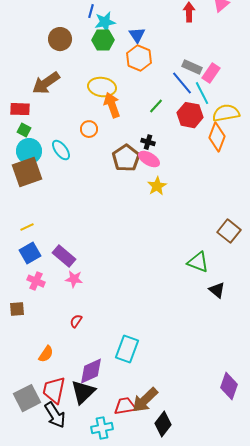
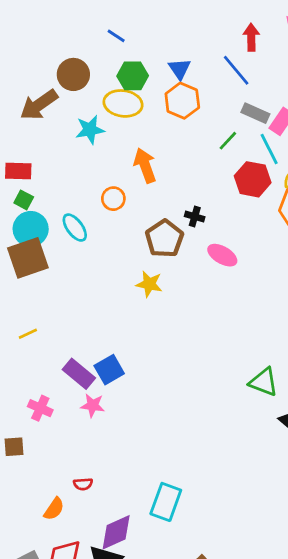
blue line: (91, 11) -> (116, 36), turned -72
cyan star: (105, 22) -> (90, 130), moved
brown arrow: (46, 83) -> (39, 105), moved
blue line: (182, 83) -> (236, 70), moved
yellow ellipse: (102, 87) -> (123, 103), moved
green line: (156, 106) -> (228, 141), moved
pink ellipse: (149, 159) -> (222, 255), moved
yellow star: (157, 186) -> (149, 284), moved, turned -30
blue square: (30, 253) -> (109, 370), moved
red semicircle: (76, 321) -> (83, 484), moved, turned -128

